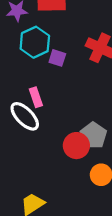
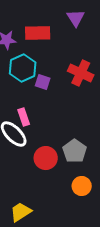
red circle: (76, 146) -> (46, 158), moved

